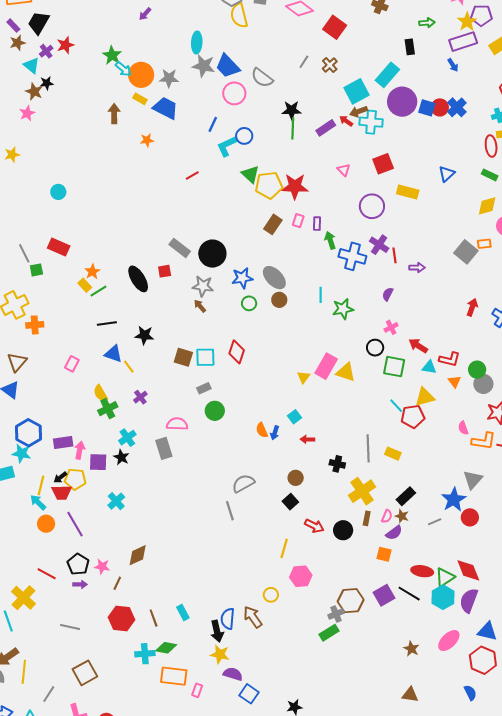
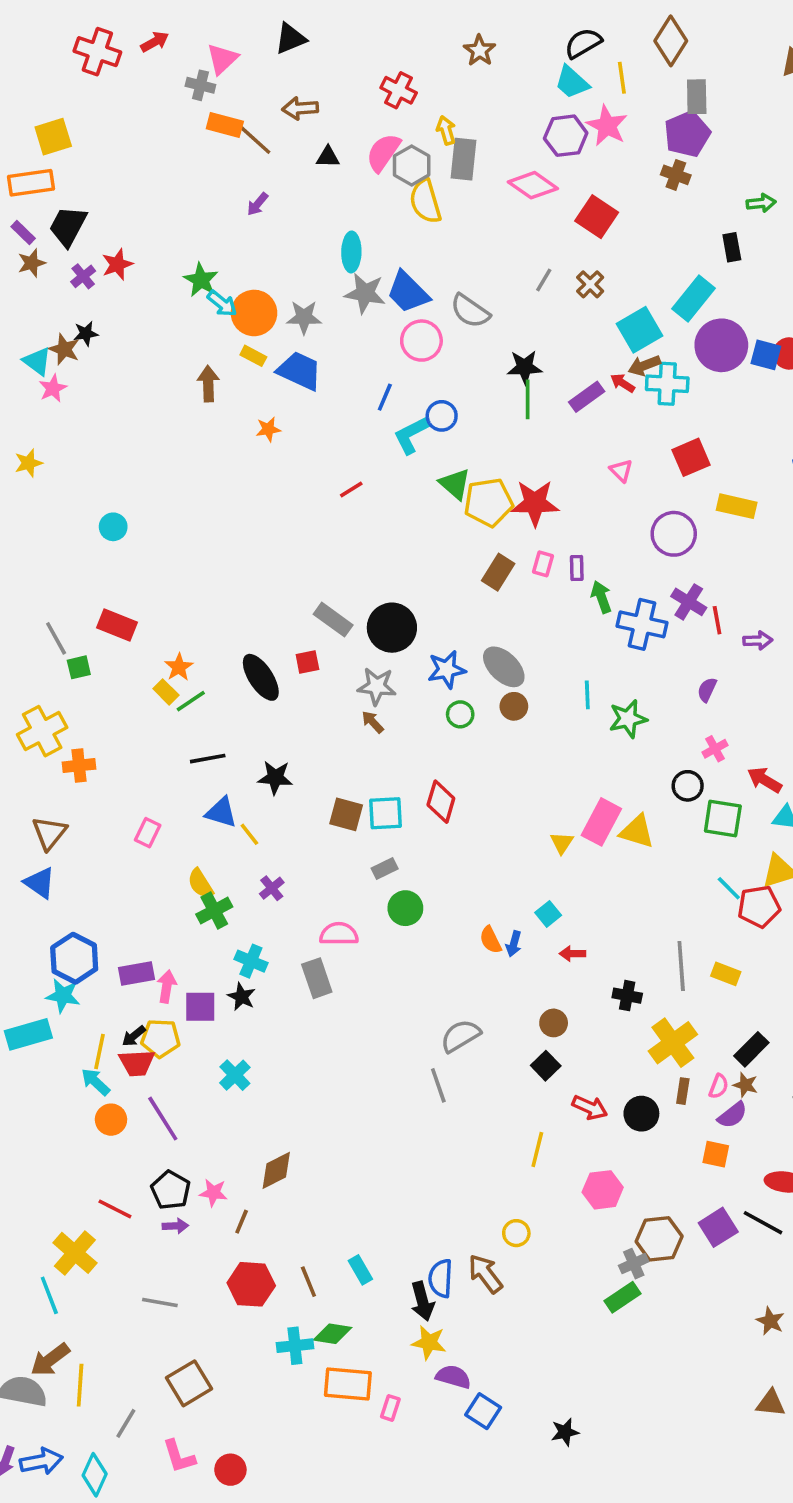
cyan triangle: (31, 65) -> (37, 361), moved
cyan cross: (127, 438) -> (251, 961), turned -30
pink hexagon: (301, 576) -> (603, 1190), moved

